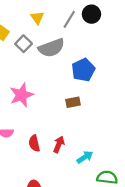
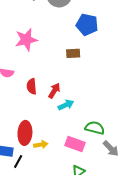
blue pentagon: (83, 70) -> (87, 25), turned 30
cyan arrow: (85, 157) -> (66, 105), moved

